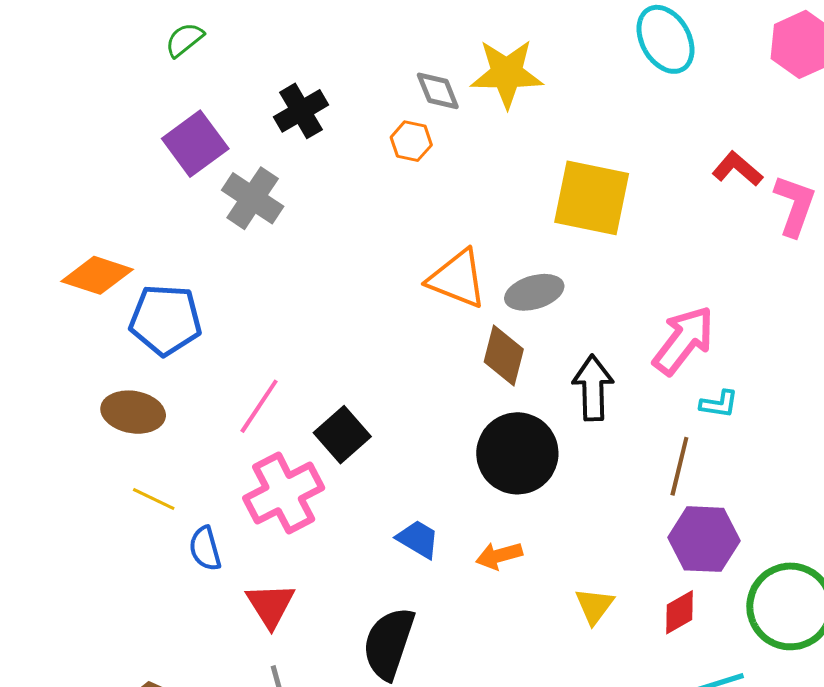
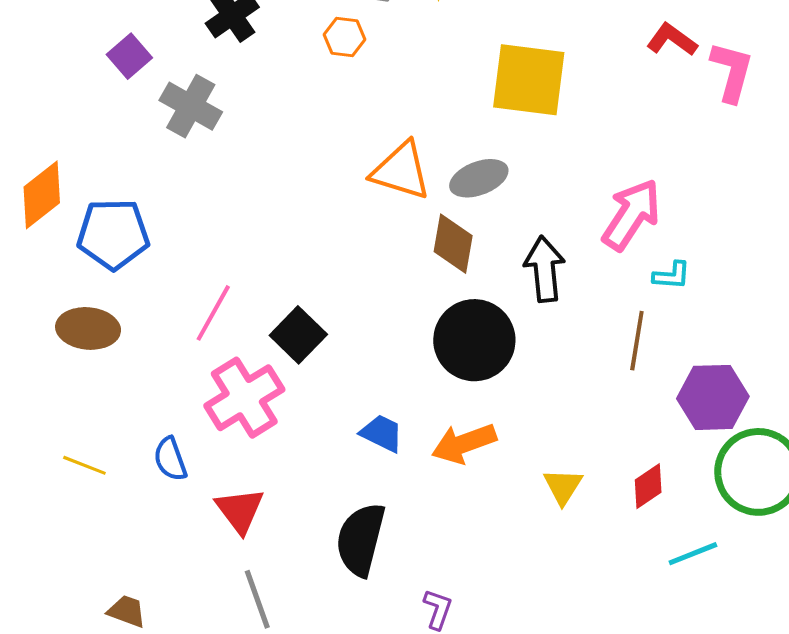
purple square: (195, 144) -> (129, 56), size x0.7
orange diamond: (97, 275) -> (42, 195), turned -52
yellow line: (154, 499) -> (84, 465), moved
purple hexagon: (704, 539) -> (713, 397), moved
orange arrow: (499, 556) -> (464, 443), size x1.4

